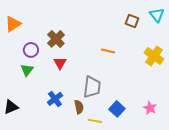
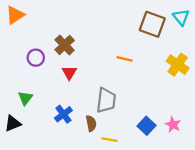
brown square: (132, 21) -> (152, 24), size x1.6
orange triangle: (13, 24) -> (15, 15), moved
green triangle: (27, 70) -> (25, 98), moved
blue square: (117, 109) -> (146, 126), moved

